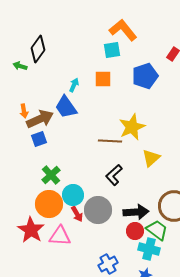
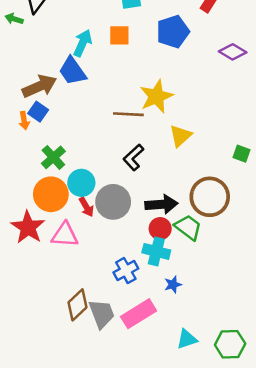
cyan arrow: (74, 85) -> (83, 43), size x1.5
orange arrow: (24, 111) -> (24, 121), moved
blue square: (39, 139) -> (38, 112), turned -35
cyan cross: (149, 249) -> (156, 251), moved

